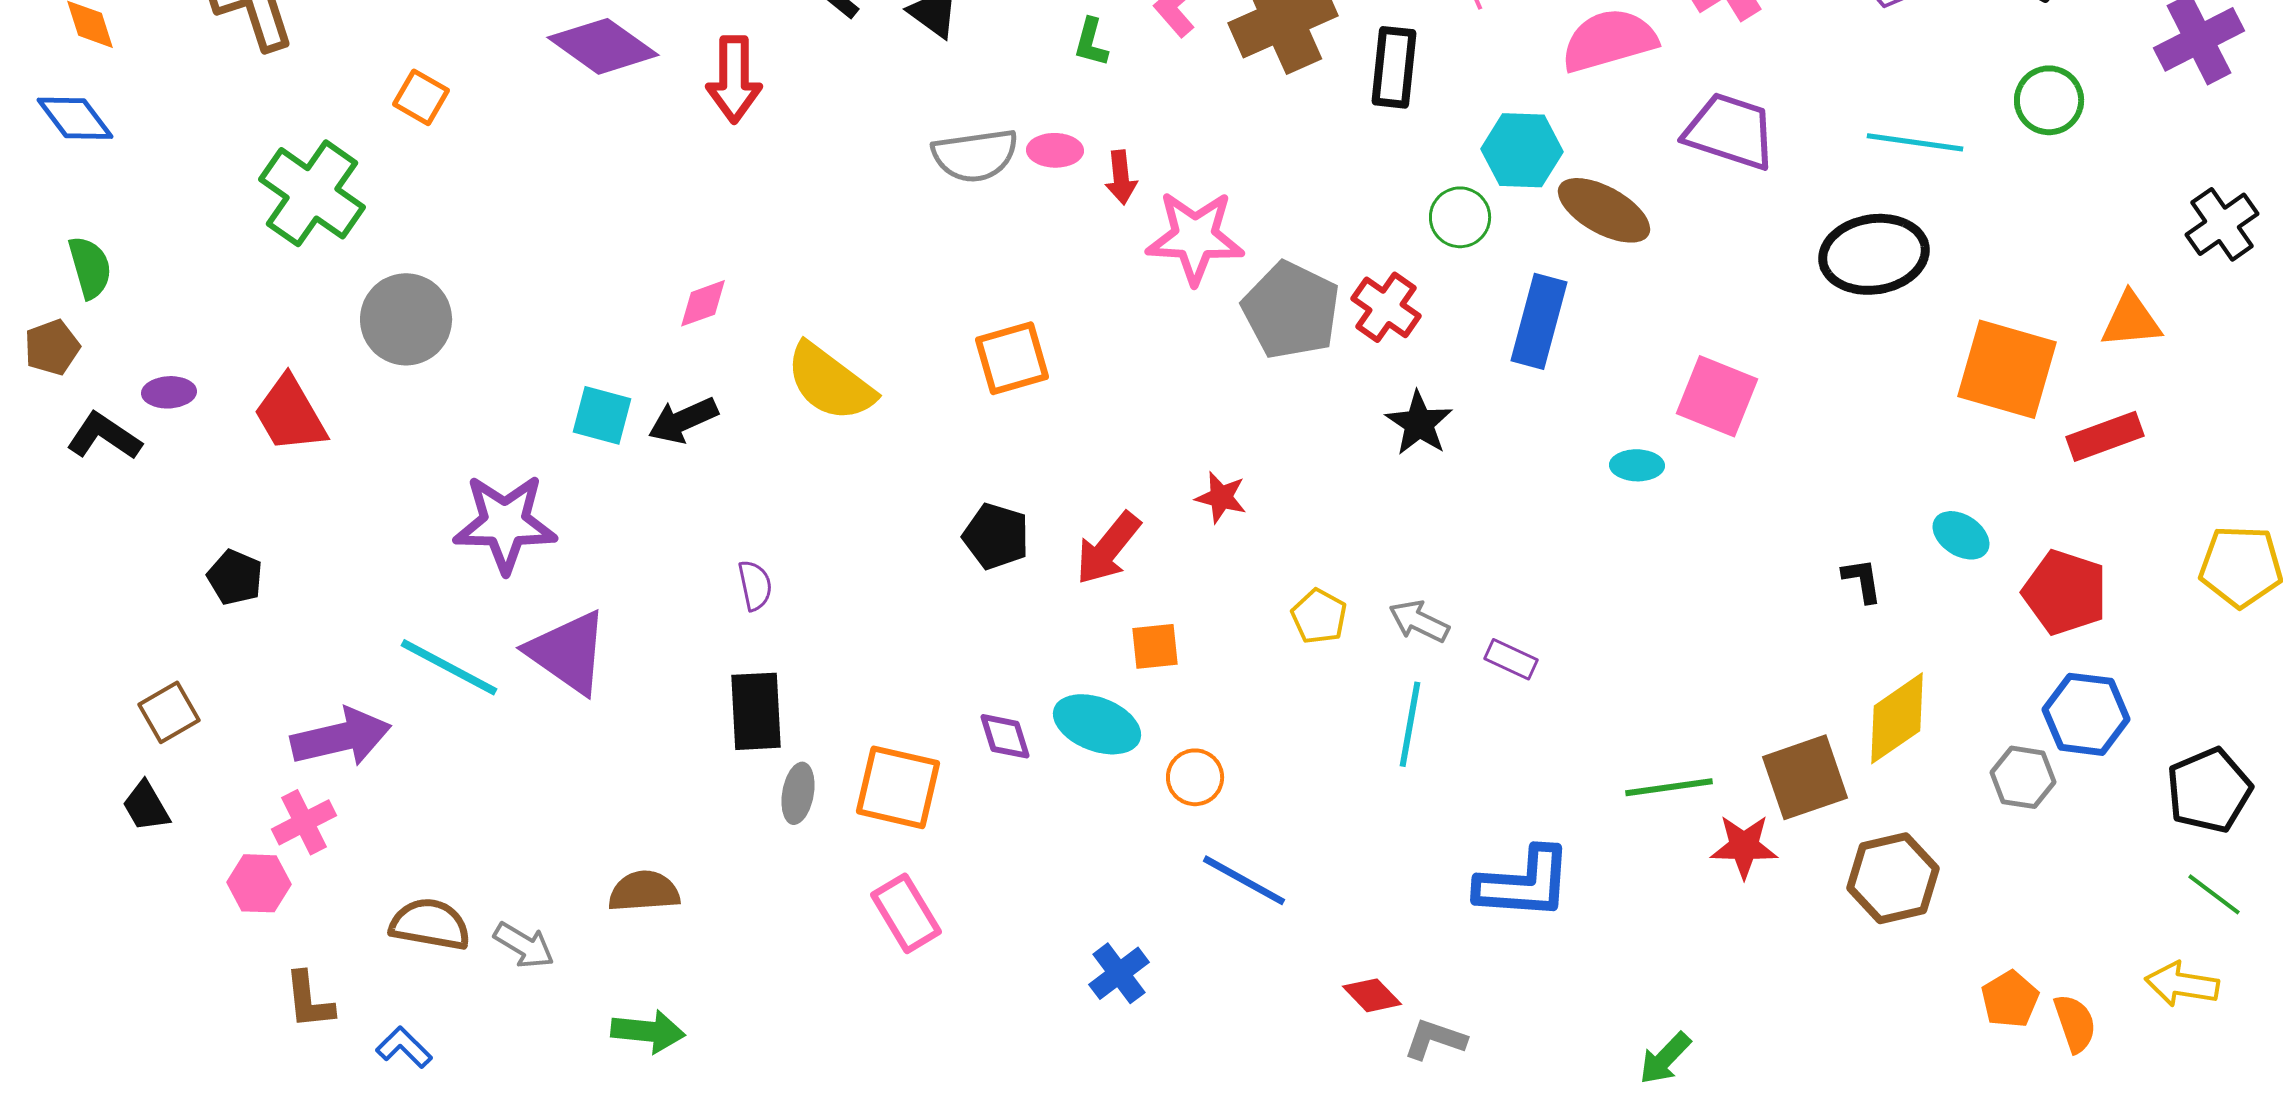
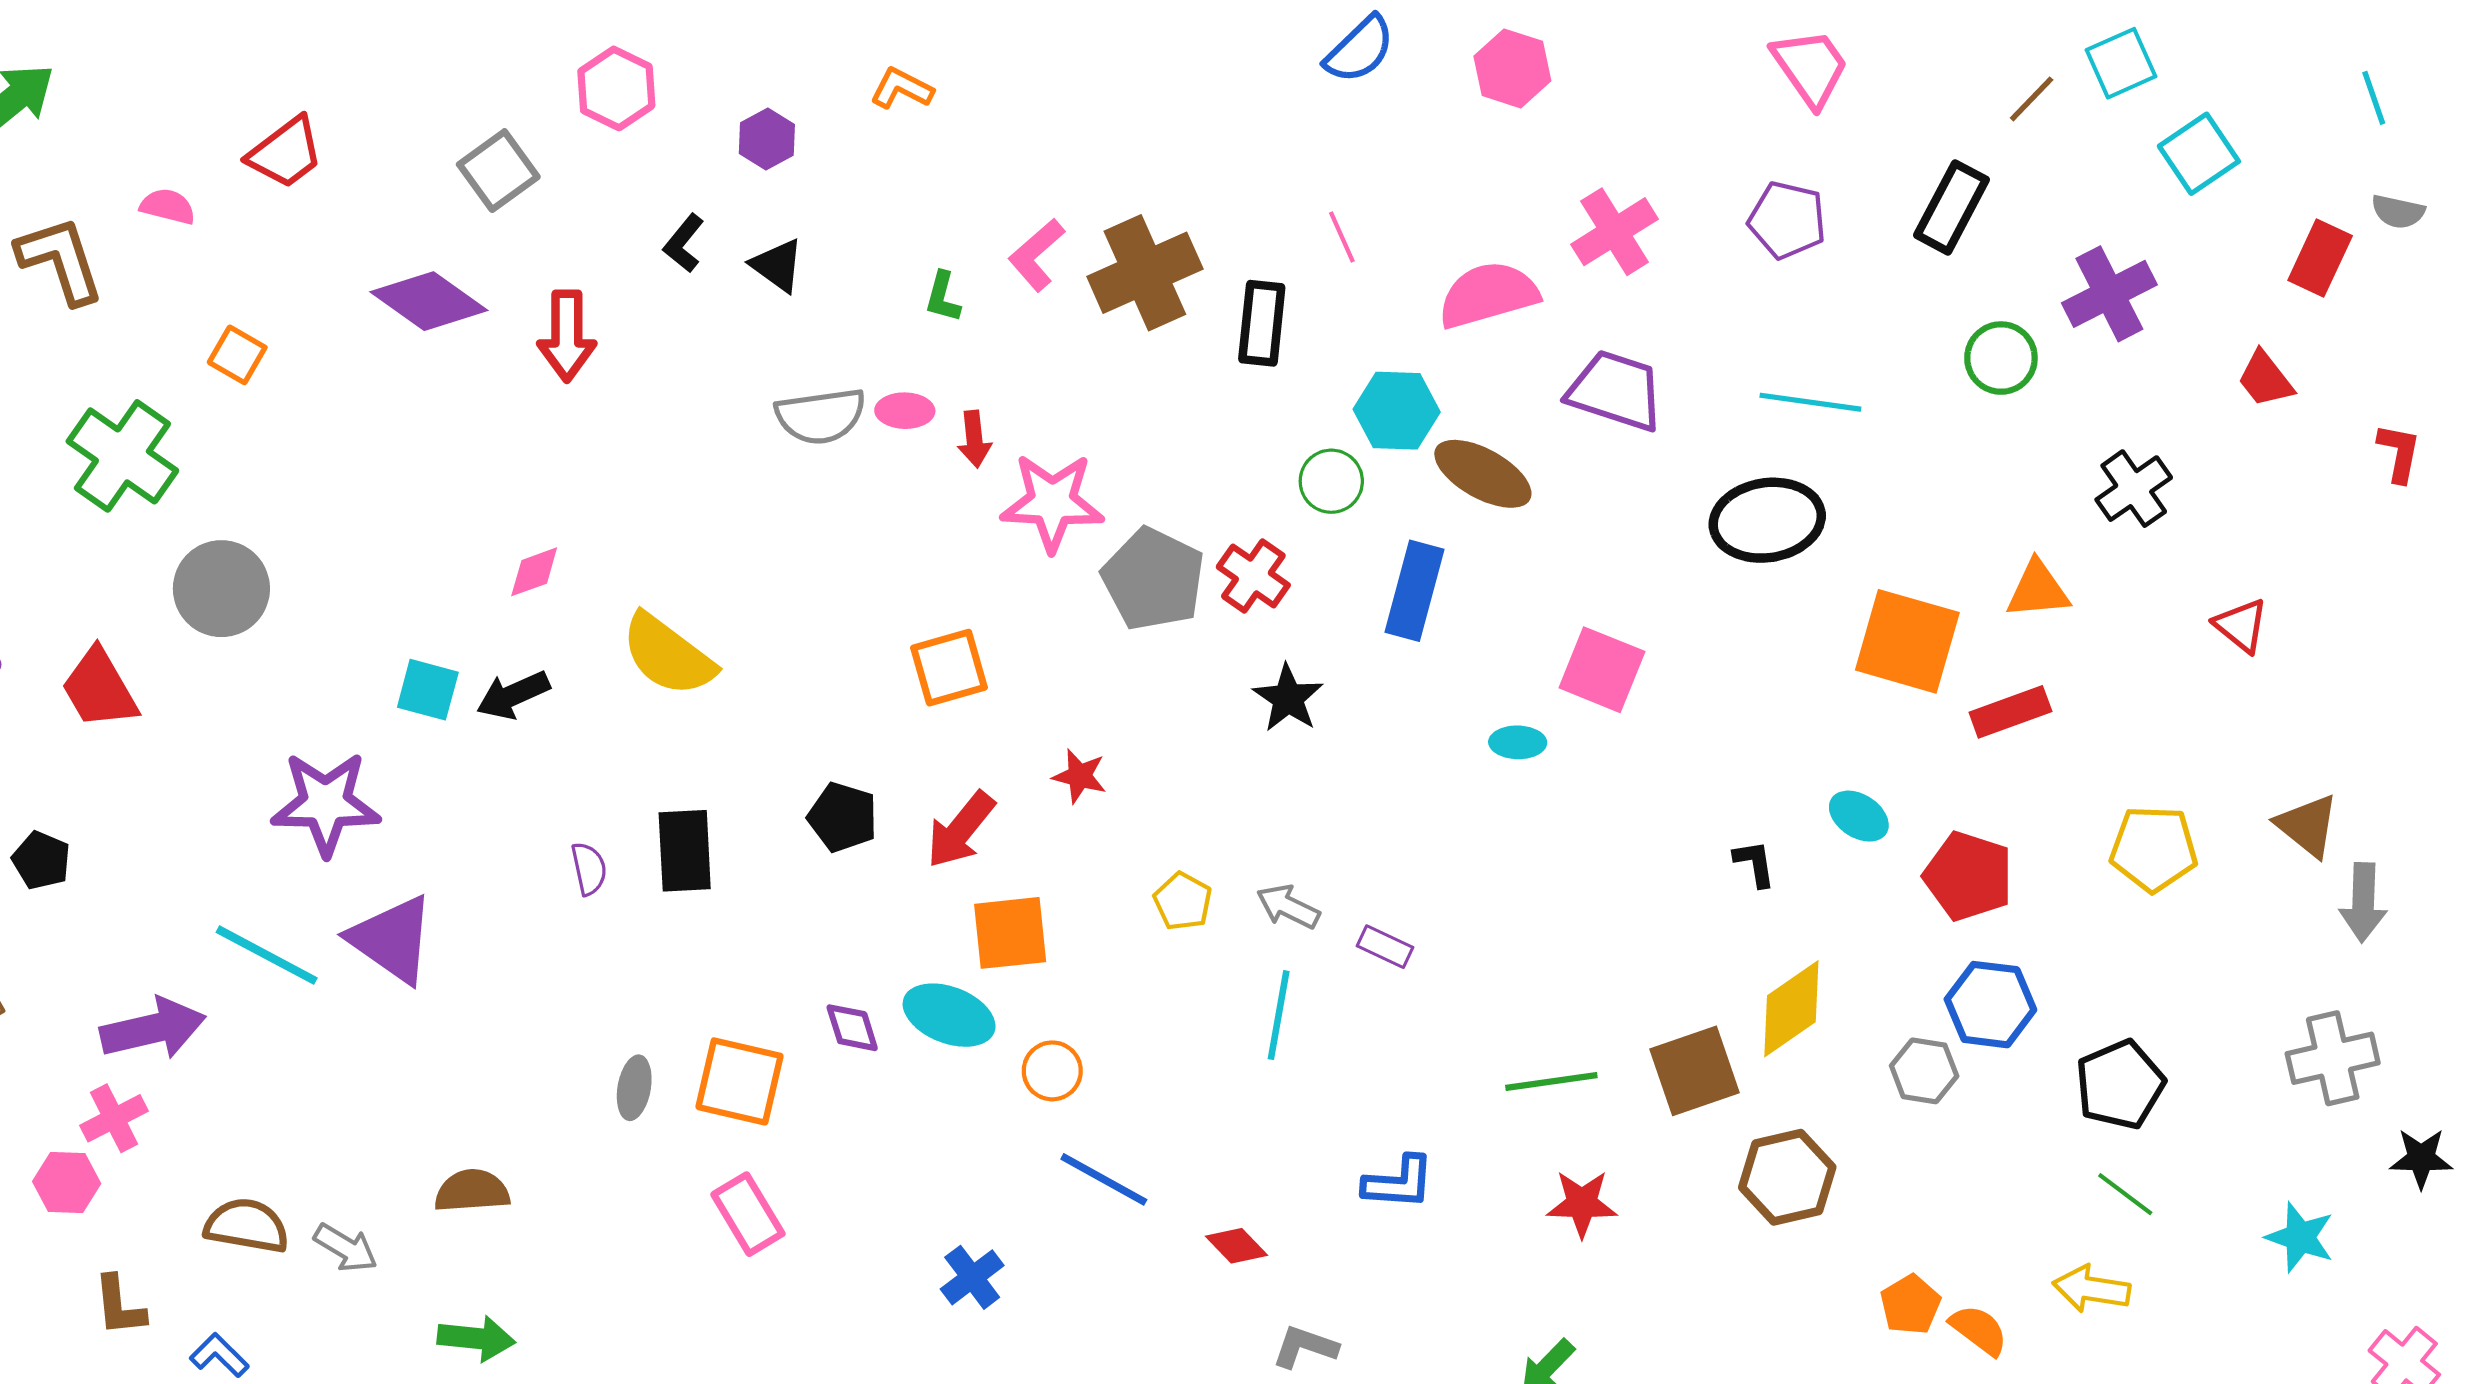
green circle: (2049, 100) -> (2001, 358), moved
orange square: (1012, 358) -> (949, 668), moved
orange square: (1155, 646) -> (1010, 933), size x1.5
black rectangle: (756, 711) -> (685, 851), moved
red star: (1744, 846) -> (1582, 1204), moved
blue L-shape: (1524, 883) -> (1399, 1183), size x0.7
red diamond: (1372, 995) -> (1237, 1246), moved
orange semicircle: (2075, 1023) -> (1979, 1330), turned -34

